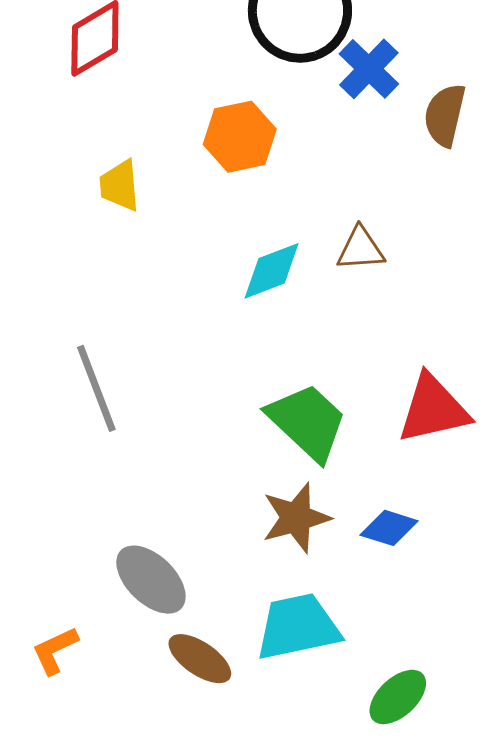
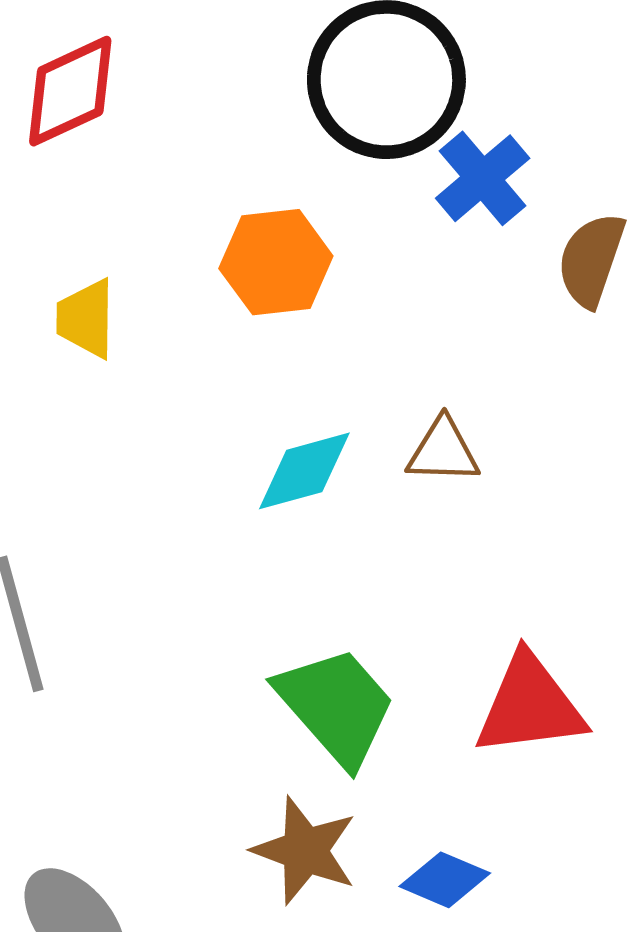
brown star: (296, 518) -> (305, 850), turned 30

